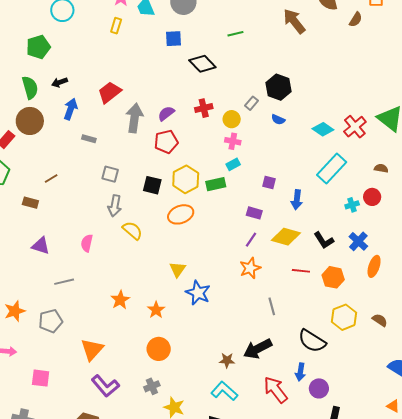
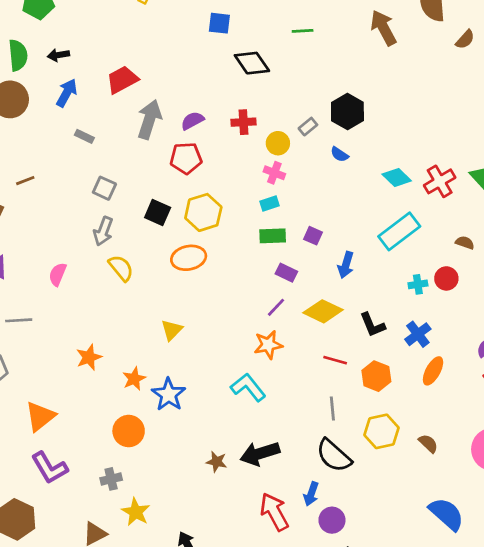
green rectangle: (216, 184) -> (273, 236), moved
blue star: (198, 293) -> (169, 394), moved
gray line: (272, 306) -> (332, 408), moved
cyan L-shape: (224, 391) -> (248, 387), moved

